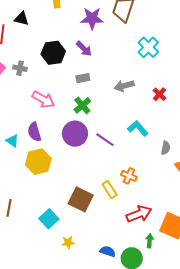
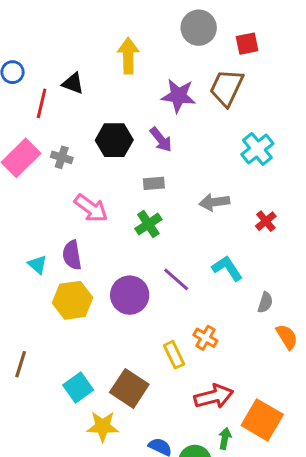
purple circle: (75, 134) -> (130, 295), moved
brown square: (81, 199) -> (129, 388), moved
yellow star: (68, 242) -> (103, 426), size x1.5

